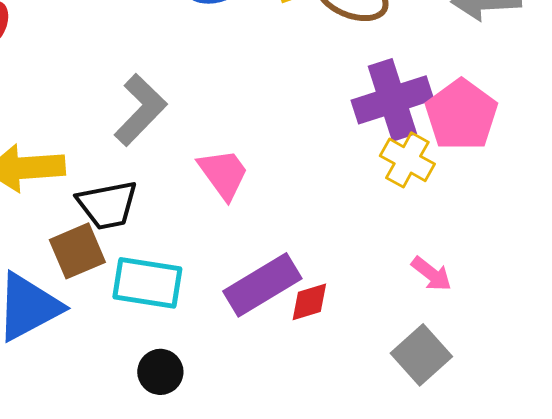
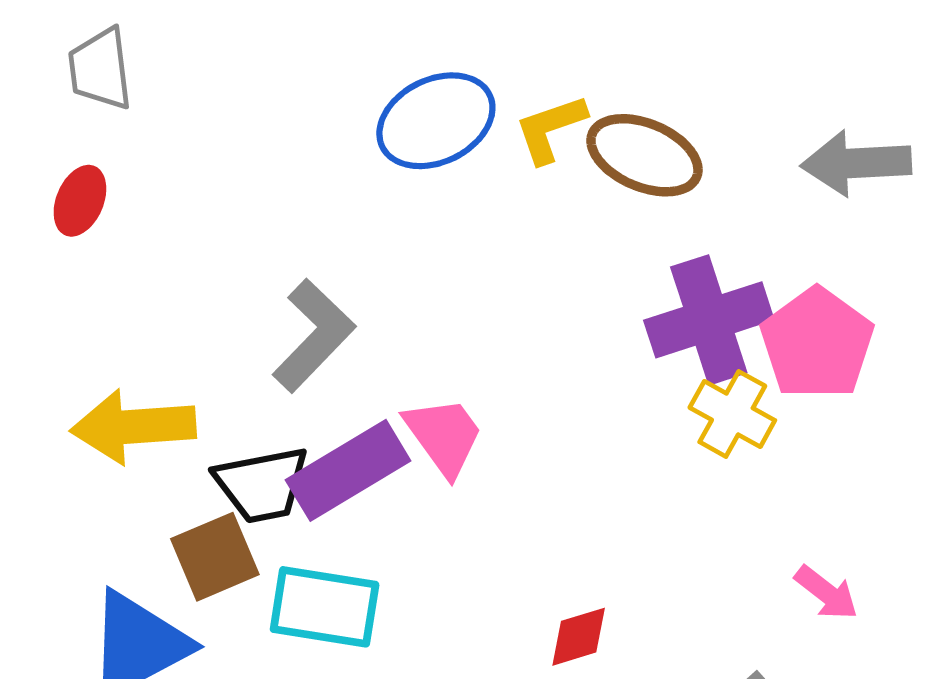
pink arrow: (431, 274) -> (826, 593), moved
purple rectangle: (262, 285) -> (348, 470), moved

